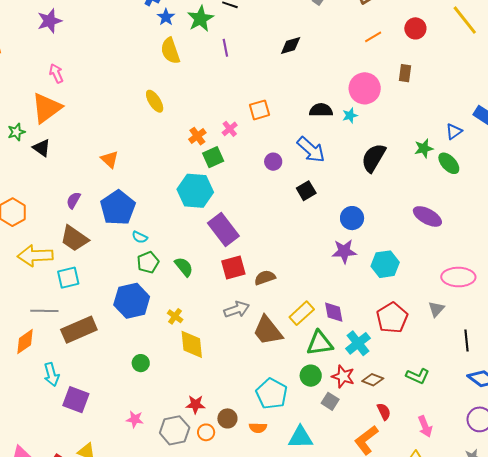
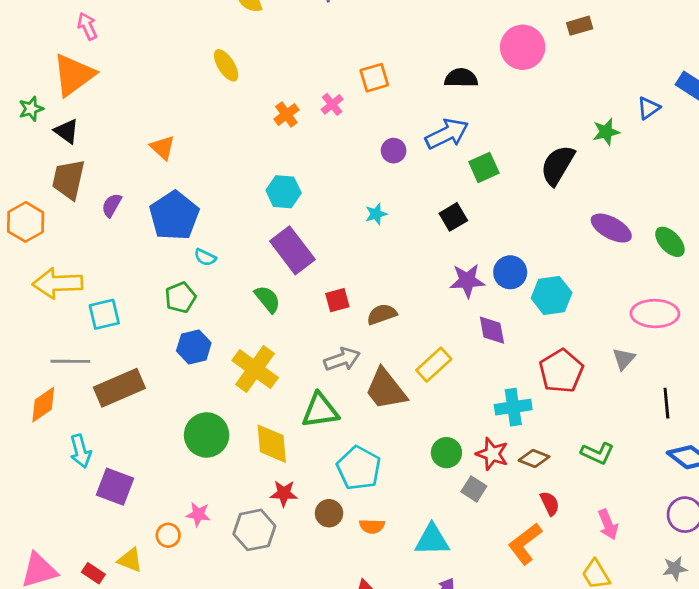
brown rectangle: (405, 73) -> (580, 26), turned 66
cyan star: (350, 115) -> (376, 214), moved
blue arrow: (311, 150) -> (447, 134), turned -68
green square: (213, 157) -> (484, 167), moved
black semicircle: (374, 158) -> (558, 165), moved
green ellipse: (449, 163) -> (670, 242), moved
cyan hexagon: (195, 191) -> (284, 192), size x0.7
black square: (306, 191) -> (453, 217), moved
blue circle: (352, 218) -> (510, 272), moved
purple rectangle: (223, 229) -> (292, 250), moved
brown trapezoid: (74, 238) -> (69, 179), moved, turned 68
purple star: (344, 251) -> (467, 281), moved
green pentagon: (148, 262) -> (180, 297), moved
red square: (233, 268) -> (337, 300), size x0.7
blue hexagon: (132, 301) -> (194, 347), size x0.7
purple diamond: (334, 312) -> (492, 330), moved
yellow cross: (175, 316) -> (255, 369), size x2.0
green triangle: (320, 343) -> (320, 410), moved
cyan cross: (358, 343) -> (513, 407), turned 30
yellow diamond: (192, 344) -> (272, 444), moved
green circle: (141, 363) -> (207, 435), size x1.8
cyan pentagon: (272, 394) -> (359, 468), moved
orange circle: (206, 432) -> (168, 535), moved

